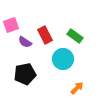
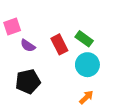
red rectangle: (45, 35) -> (59, 44), moved
cyan circle: (63, 59) -> (87, 65), moved

